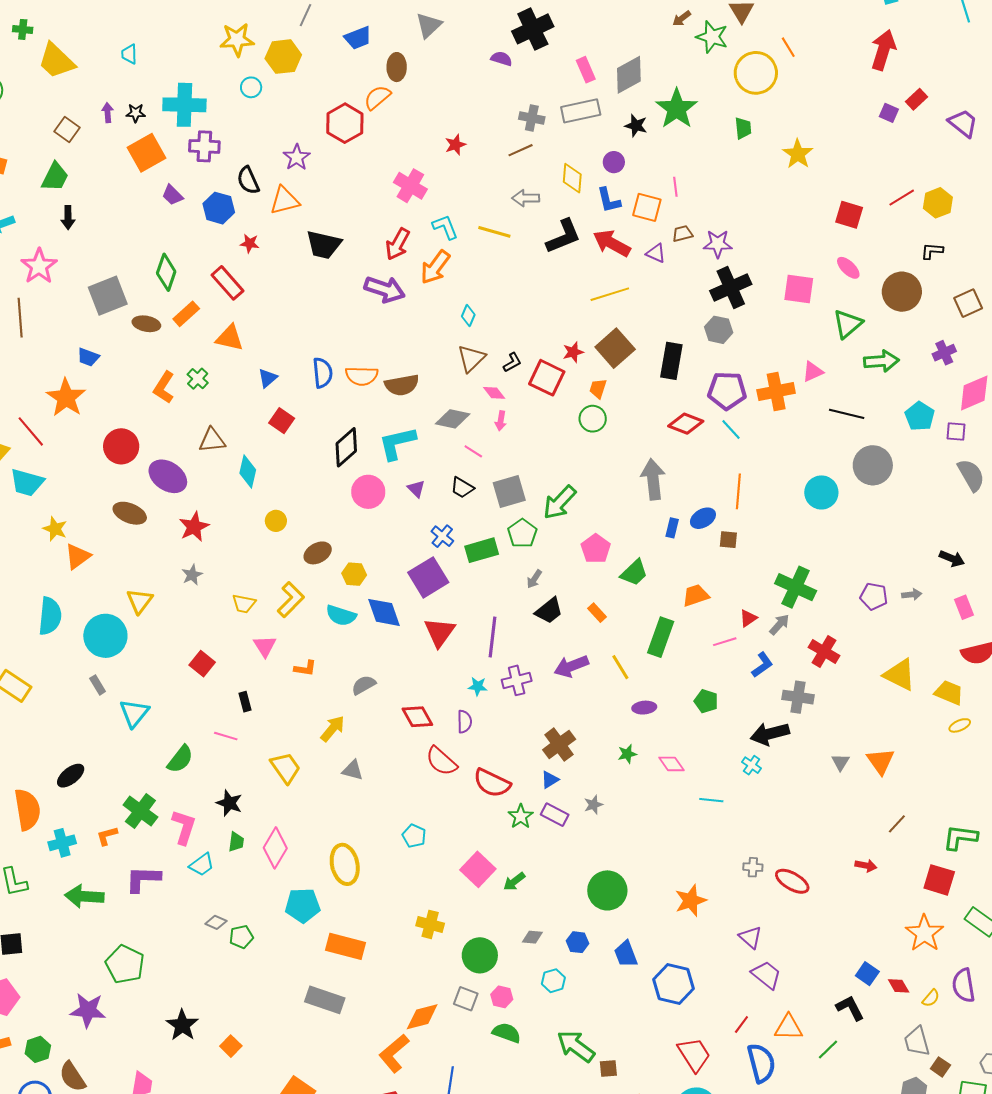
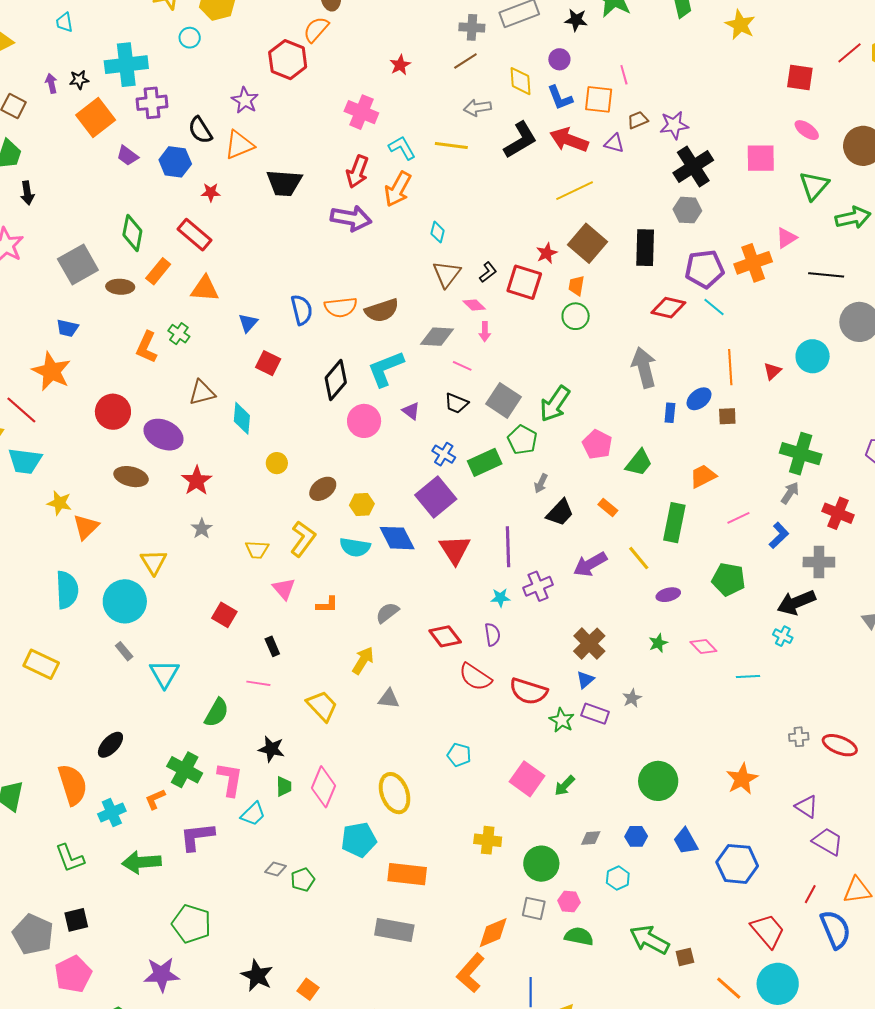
gray square: (509, 492) -> (504, 400), turned -32
red triangle: (748, 618) -> (772, 371), moved
green pentagon: (706, 701) -> (729, 579), size x1.4

